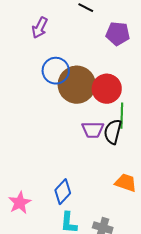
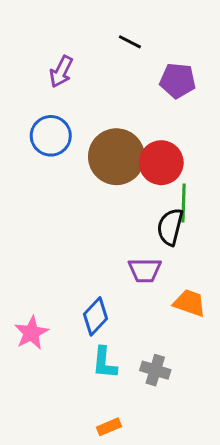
blue circle: (56, 71) -> (51, 136), moved
purple trapezoid: (93, 130) -> (145, 270), moved

